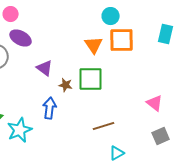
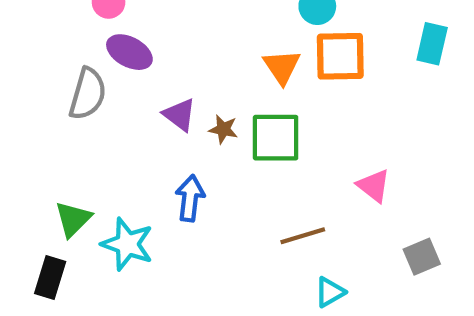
brown star: (66, 85) -> (223, 129), moved
pink triangle: (155, 103) -> (374, 186), moved
cyan star: (20, 130) -> (127, 244), turned -30

